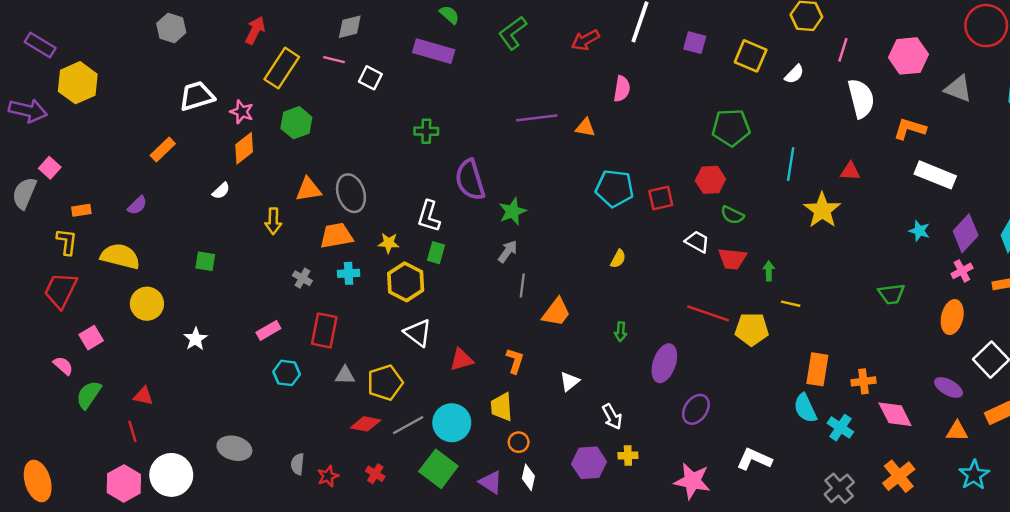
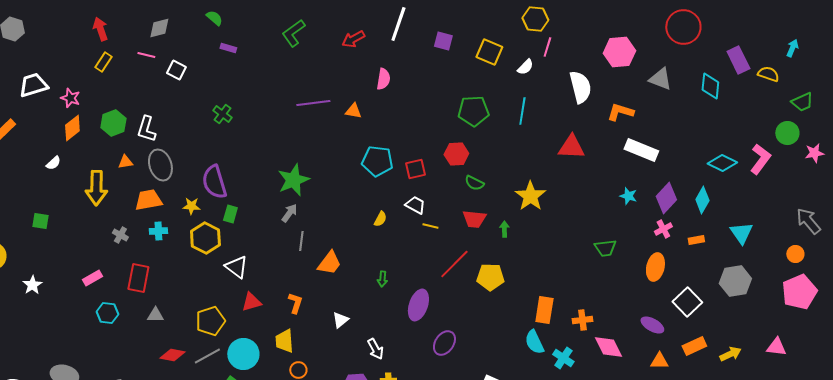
green semicircle: (449, 15) -> (214, 18), moved
red arrow: (255, 30) -> (100, 29), moved, turned -45
pink line: (843, 50) -> (547, 47), moved
purple rectangle: (434, 51) -> (228, 48), size x0.5
yellow rectangle: (282, 68) -> (103, 62), size x0.6
green hexagon: (296, 123) -> (113, 123), moved
green cross: (426, 131) -> (222, 114), turned 36
cyan line: (791, 164) -> (522, 111), moved
red triangle: (850, 171) -> (571, 147), size x1.6
purple semicircle: (470, 180) -> (214, 182), moved
orange triangle: (308, 190) -> (125, 162), size x0.7
yellow star: (822, 210) -> (530, 196), moved
green star: (513, 211) -> (293, 180), size x1.4
white L-shape: (429, 216) -> (146, 129), moved
yellow arrow: (273, 221) -> (96, 188), size x1.6
white trapezoid: (697, 242) -> (415, 205), moved
yellow line: (791, 304) -> (430, 226), moved
red line: (708, 313) -> (454, 264), turned -64
white triangle: (418, 333) -> (236, 267), moved
yellow pentagon: (385, 383) -> (210, 321), moved

